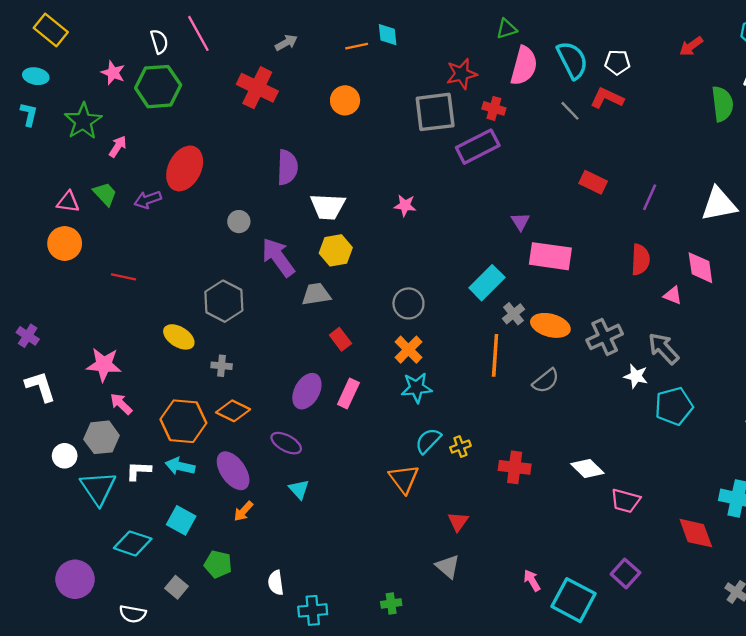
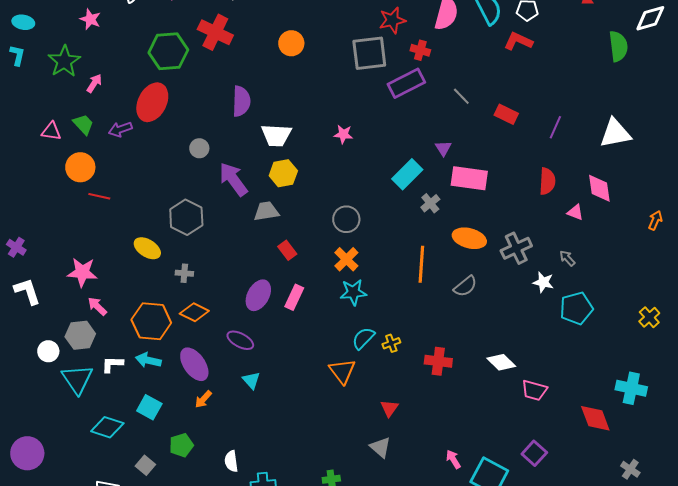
green hexagon: (158, 87) -> (168, 51), moved
gray line: (570, 111) -> (461, 96), moved
orange circle: (65, 243) -> (80, 167), moved
cyan rectangle: (487, 283) -> (407, 174), moved
gray cross: (513, 314) -> (430, 203), moved
gray arrow: (663, 348) -> (567, 258), size x0.6
green pentagon: (218, 564) -> (181, 445), turned -30
purple circle: (75, 579) -> (27, 453), moved

